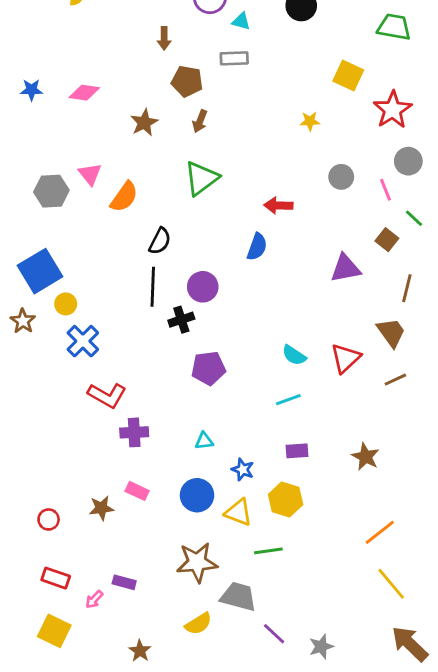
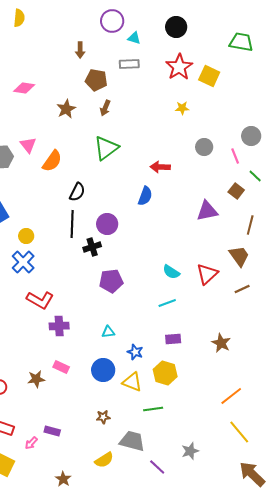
red star: (393, 110) -> (179, 67), moved
yellow circle: (66, 304) -> (26, 236), moved
brown star: (197, 562) -> (103, 417), size x0.5
gray star: (321, 647) -> (190, 451), moved

